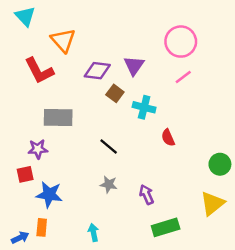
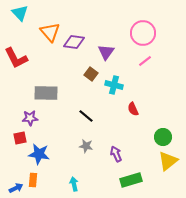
red L-shape: (39, 71) -> (16, 58), moved
purple diamond: (97, 71) -> (74, 42), moved
green circle: (220, 164) -> (163, 137), moved

